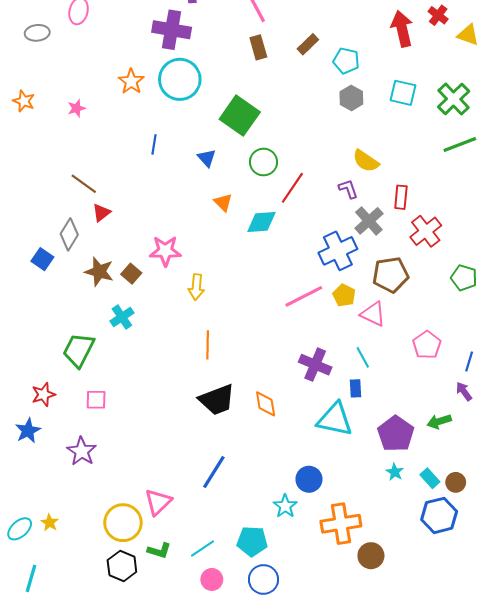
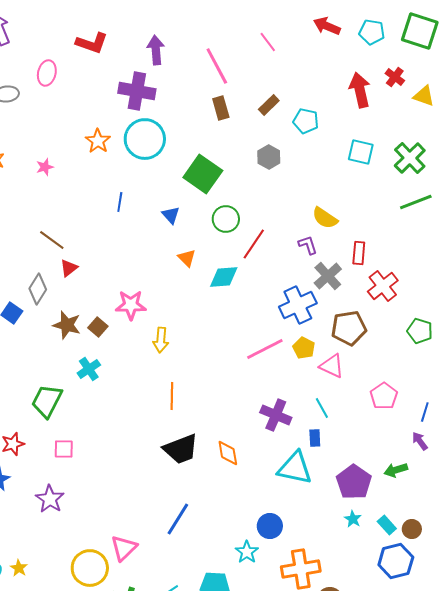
gray hexagon: (351, 98) -> (269, 157), moved

